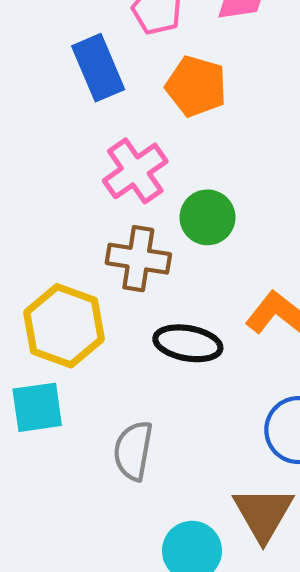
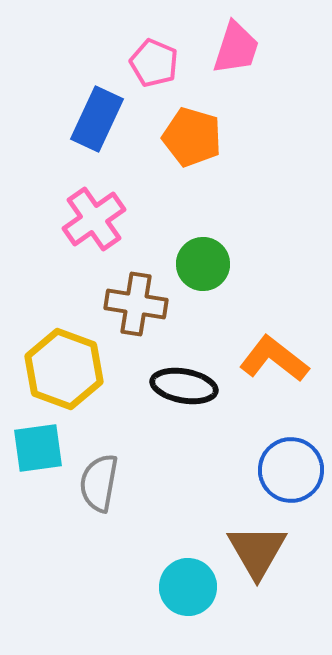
blue rectangle: (98, 68) -> (97, 119), turned 48
pink cross: (135, 171) -> (94, 219), moved
gray semicircle: (133, 451) -> (99, 483), moved

